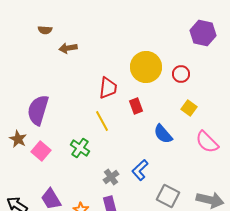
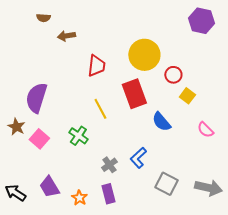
red circle: (181, 74) -> (173, 75), moved
red trapezoid: (108, 88) -> (96, 66), moved
red rectangle: (136, 106) -> (134, 94), size x1.8
pink semicircle: (207, 142) -> (205, 130), size x0.7

